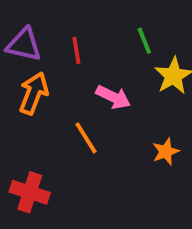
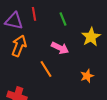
green line: (144, 41) -> (63, 19), moved
red line: (76, 50) -> (34, 14), moved

